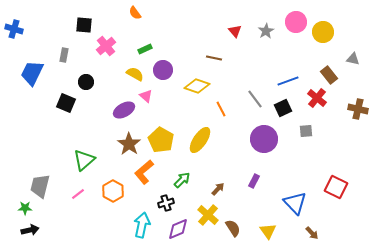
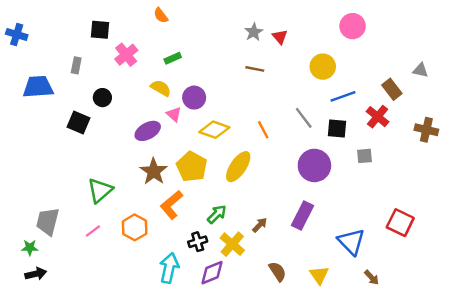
gray star: (266, 31) -> (254, 32), moved
yellow circle: (323, 32) -> (323, 67), moved
purple circle: (163, 70) -> (194, 98), moved
blue trapezoid: (32, 73) -> (38, 87), turned 60
yellow diamond: (197, 86) -> (214, 130), moved
black square: (283, 108) -> (337, 129), turned 30
purple rectangle: (254, 181) -> (303, 215), size x1.6
yellow cross: (208, 215) -> (232, 244), moved

